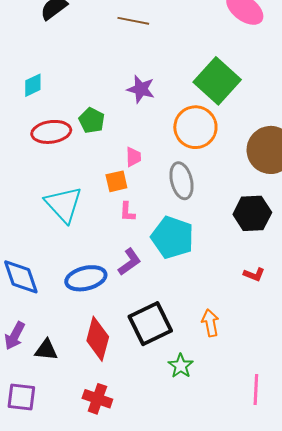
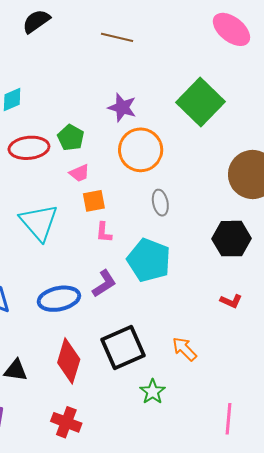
orange circle: (195, 127) -> (141, 150), moved
pink trapezoid: (133, 157) -> (79, 173), moved, turned 65
gray ellipse: (182, 181) -> (160, 203), size x0.7
orange arrow: (210, 323) -> (184, 349), turned -36

